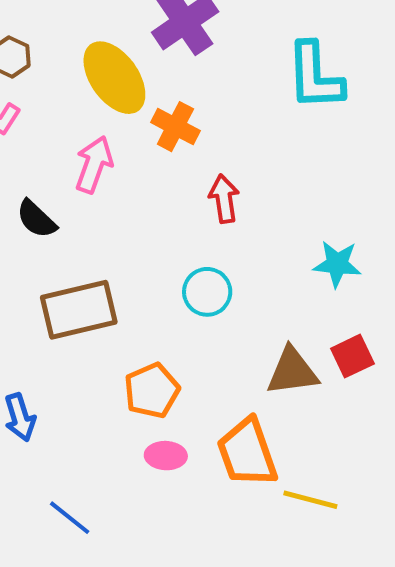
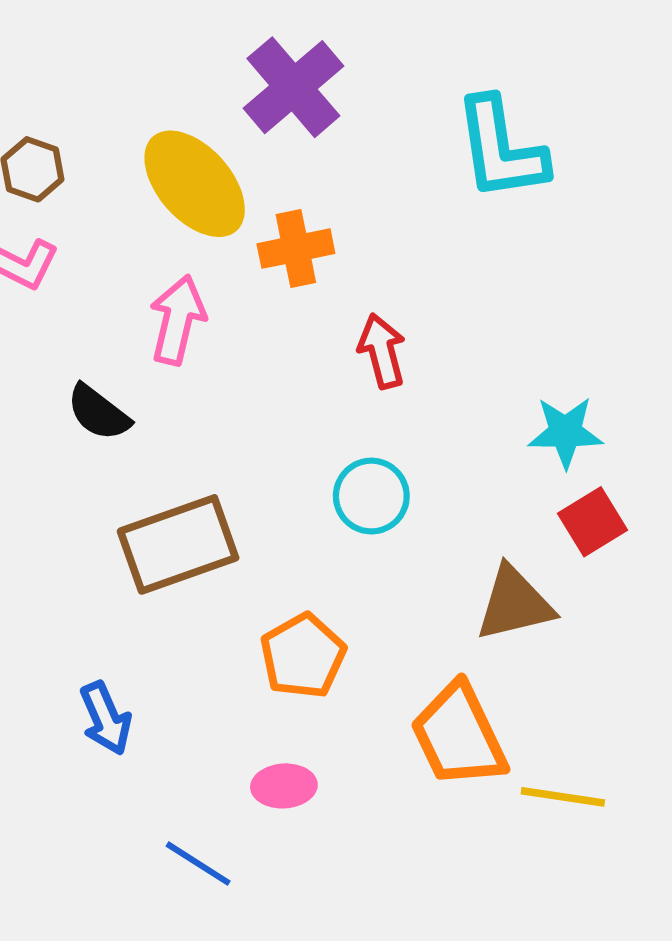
orange cross: (175, 127) -> (296, 249), turned -33
red square: (352, 356) -> (592, 522), moved
pink ellipse: (166, 456) -> (284, 786), moved

